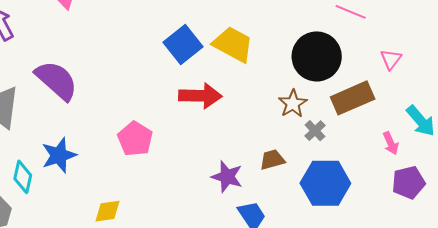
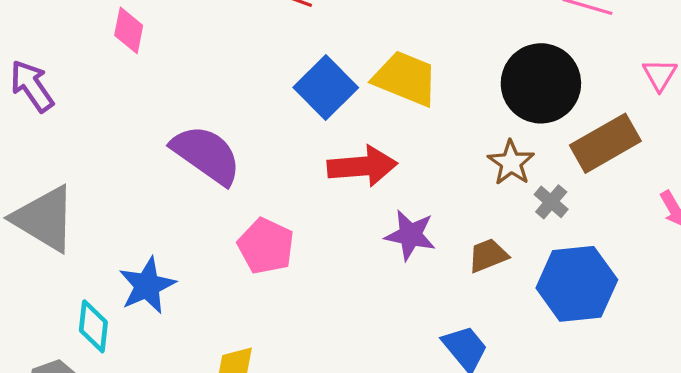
purple semicircle: (56, 80) -> (206, 155), moved
purple star: (227, 177) -> (410, 235), moved

